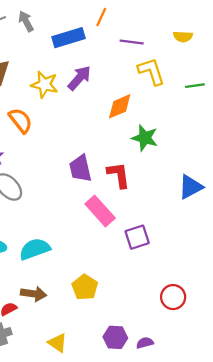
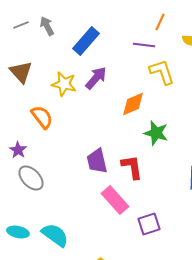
orange line: (101, 17) -> (160, 22), moved
blue rectangle: (68, 38) -> (86, 41), turned -32
cyan semicircle: (35, 249) -> (55, 235), turned 56

